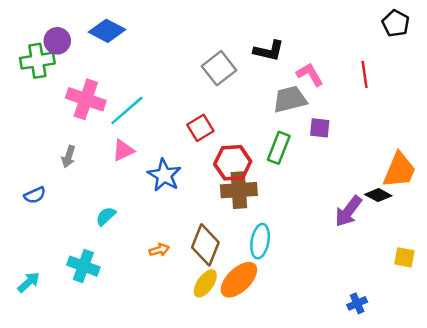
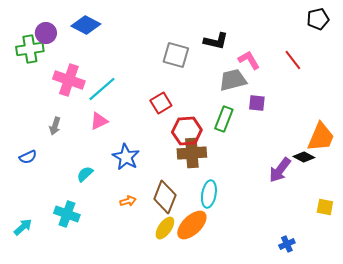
black pentagon: (396, 23) -> (318, 19), turned 30
gray square: (219, 68) -> (176, 55), turned -36
red line: (365, 74) -> (293, 60), turned -30
blue star: (164, 175) -> (126, 157), moved

